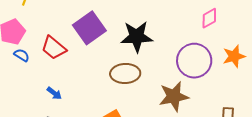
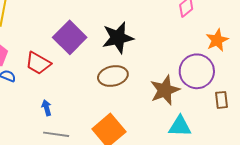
purple circle: (194, 61) -> (197, 71), moved
blue arrow: (54, 93) -> (47, 108), turned -133

